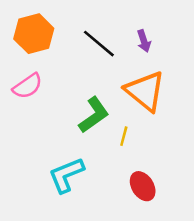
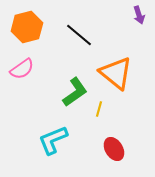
purple arrow: (144, 41) -> (139, 15), moved

